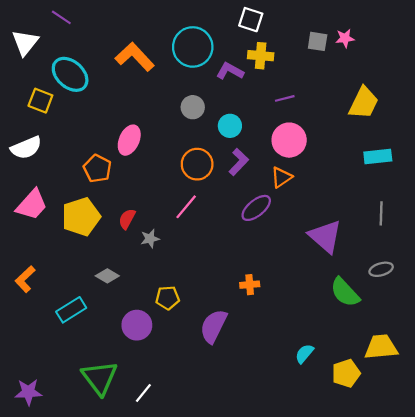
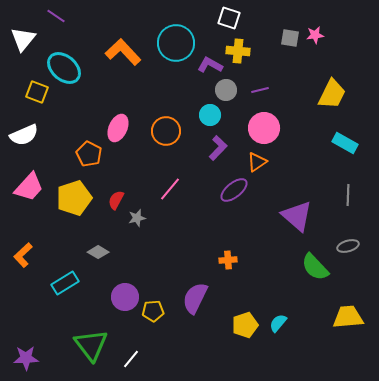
gray circle: (193, 107) -> (226, 90), moved
cyan rectangle: (378, 156) -> (345, 143), turned 35
orange circle: (197, 164) -> (166, 131), moved
yellow pentagon: (168, 298) -> (153, 311), moved
yellow pentagon: (346, 373) -> (245, 325), moved

